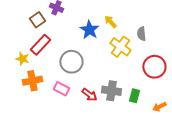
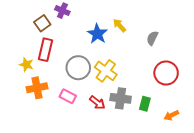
gray semicircle: (141, 34) -> (152, 38), turned 32
red rectangle: (40, 45) -> (45, 50), turned -30
yellow cross: (120, 47) -> (106, 71), moved

